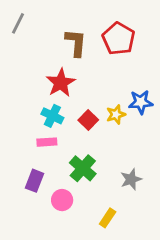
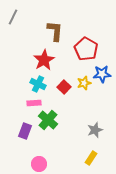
red pentagon: (119, 39) -> (86, 49), moved
green cross: (83, 168) -> (48, 120), moved
pink circle: (62, 200) -> (39, 164), moved
yellow rectangle: (108, 218) -> (91, 158), moved

